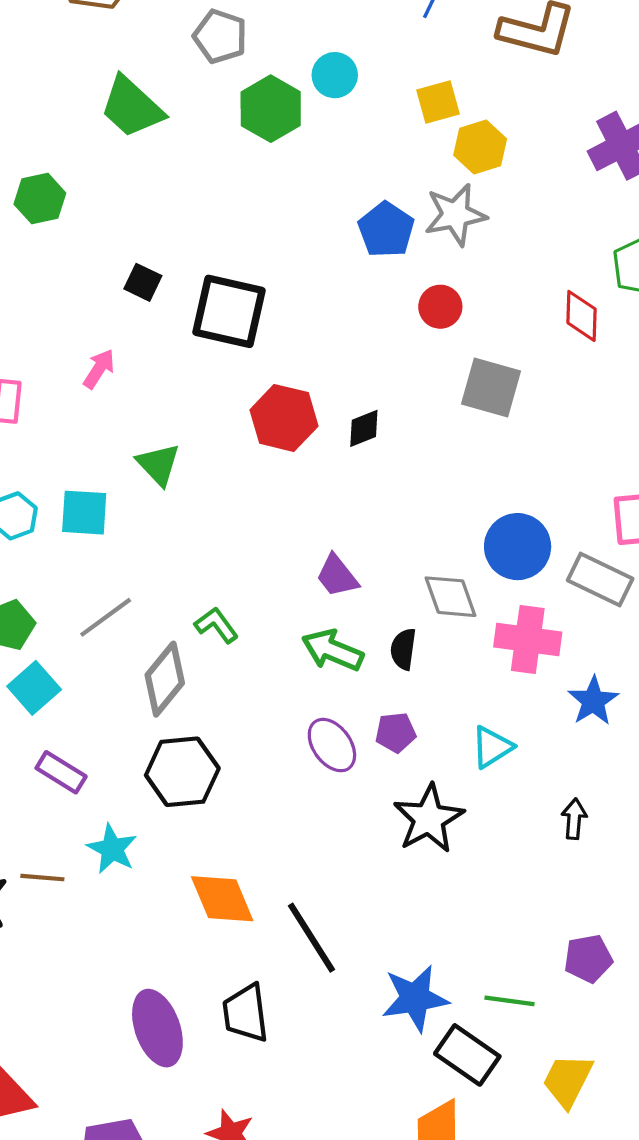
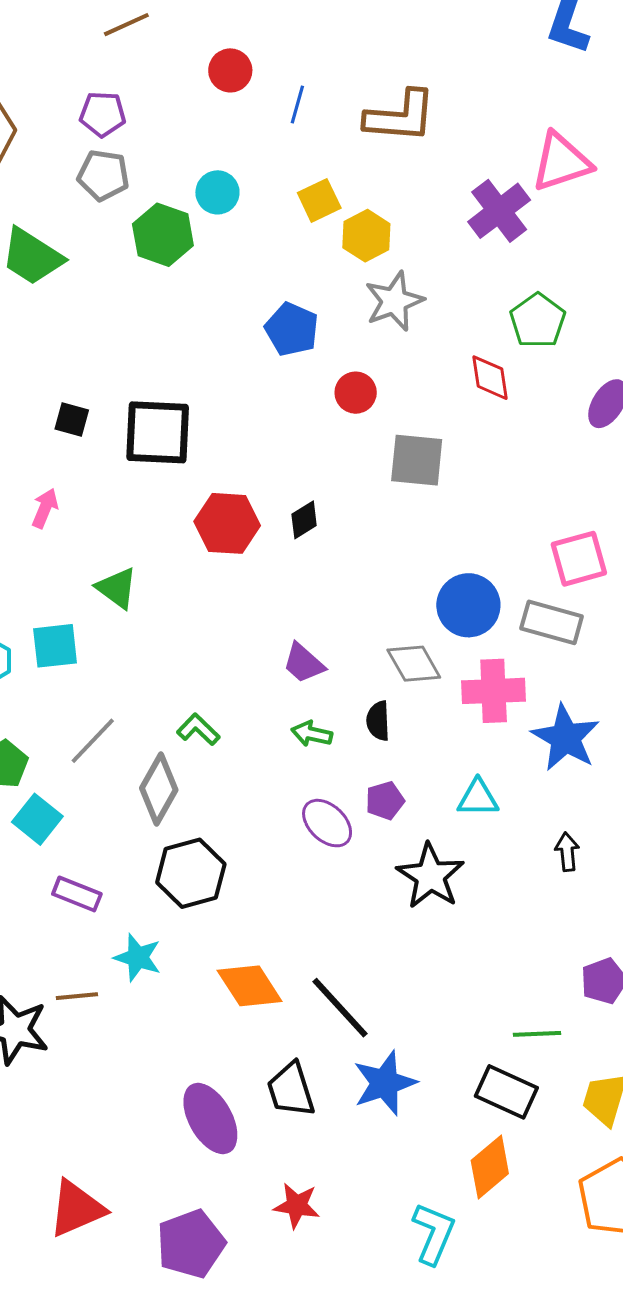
gray star: (455, 215) -> (394, 301), moved
green arrow: (333, 650) -> (312, 734), size x0.7
blue star: (593, 701) -> (565, 738), size x1.4
cyan triangle: (492, 747) -> (478, 798), turned 42
blue star: (415, 998) -> (385, 1083), moved

